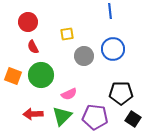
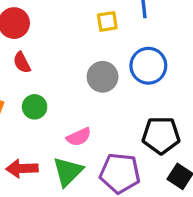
yellow square: (67, 34) -> (107, 21), moved
green circle: (41, 75) -> (35, 107), size x0.6

